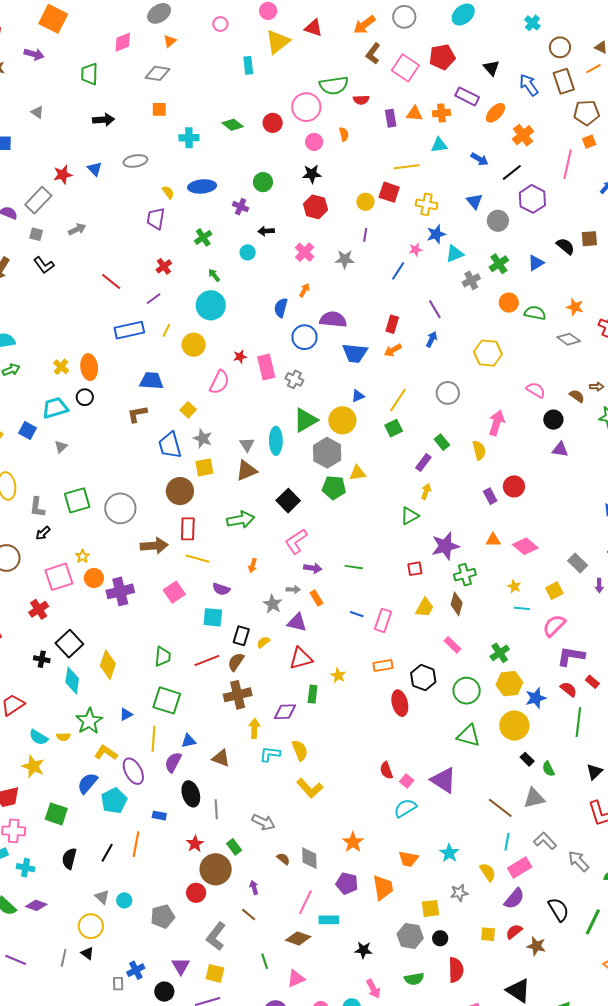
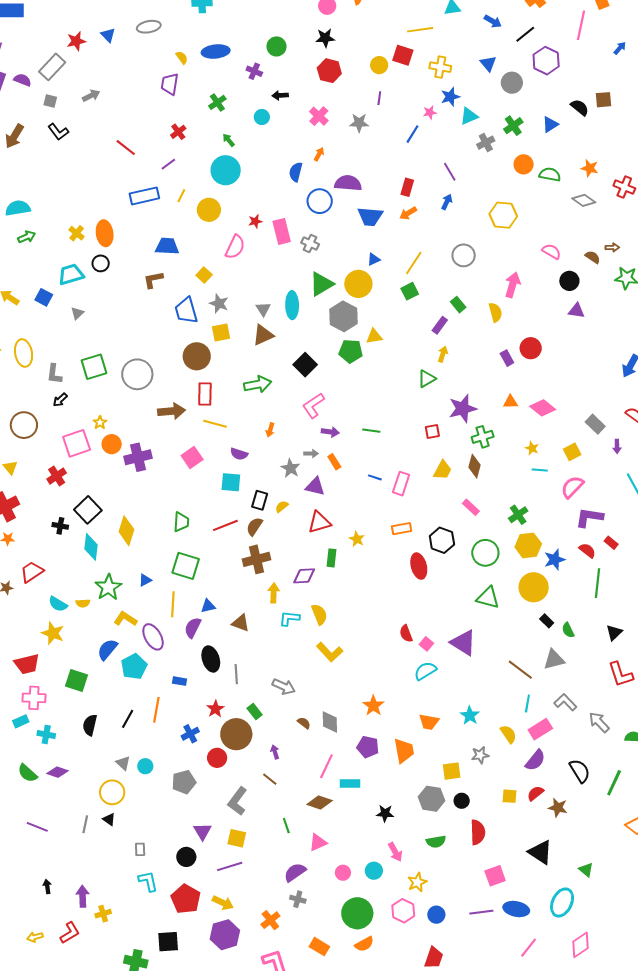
blue cross: (136, 970) -> (190, 734), moved

